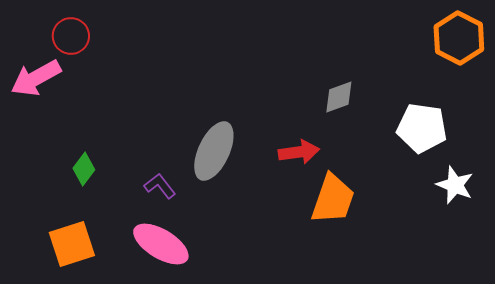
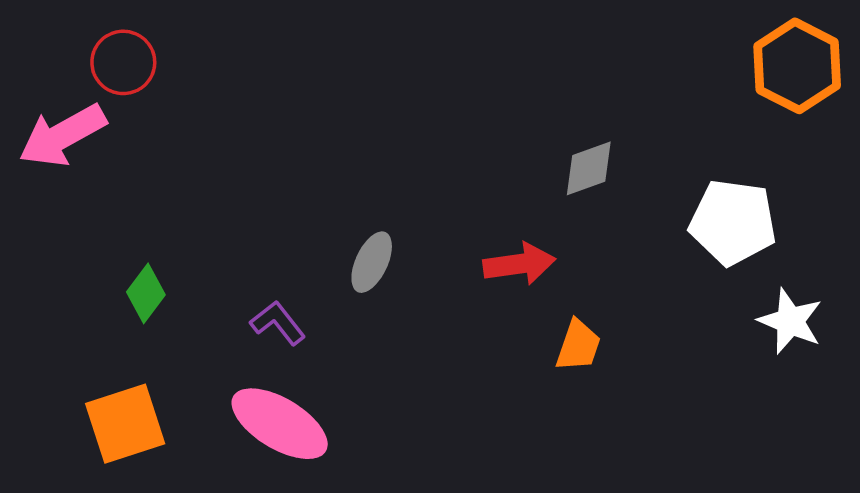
gray ellipse: (214, 151) -> (372, 262), size x0.6
orange trapezoid: (333, 199) -> (578, 345), size x0.6

